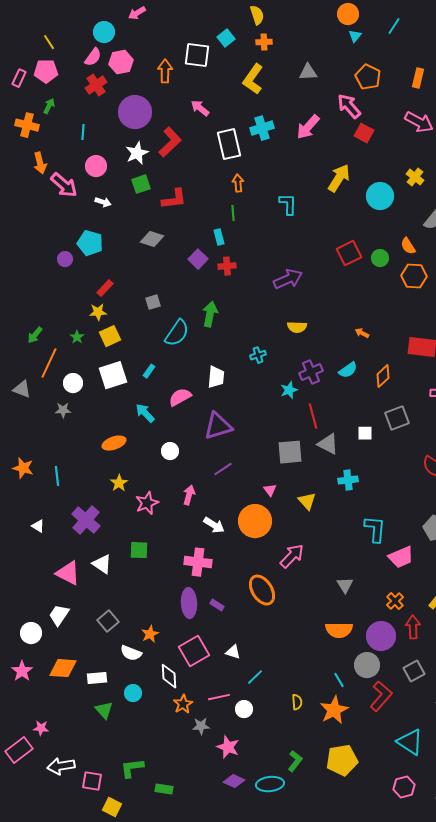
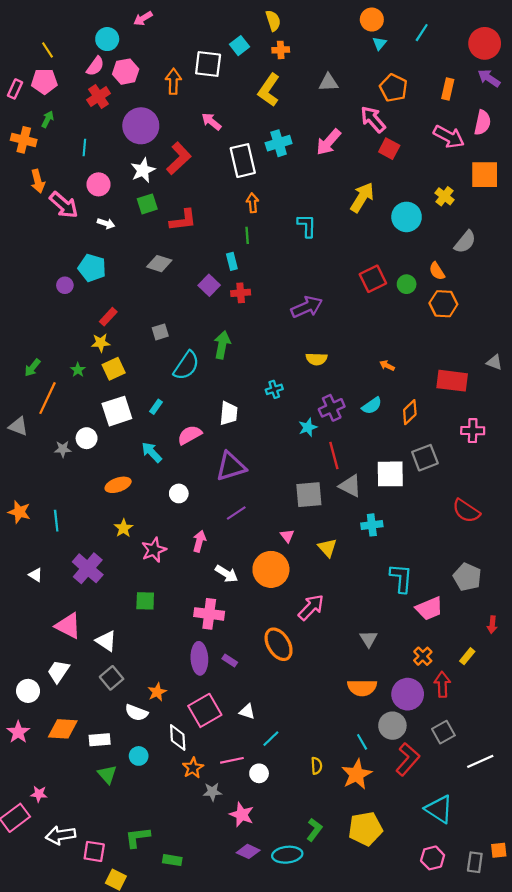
white circle: (73, 383) -> (87, 438), moved
white square: (365, 433) -> (390, 474), size x1.8
white triangle: (102, 564) -> (106, 641), moved

